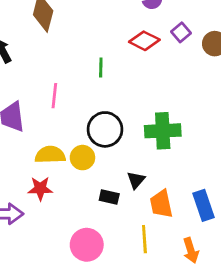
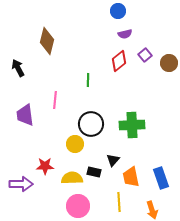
red diamond: (144, 41) -> (119, 61), turned -65
yellow semicircle: (50, 155) -> (72, 178), moved

